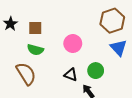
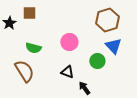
brown square: (35, 28) -> (29, 13), moved
green circle: (96, 71) -> (97, 61), moved

